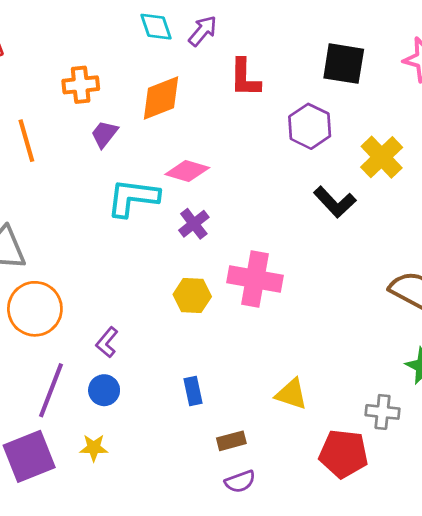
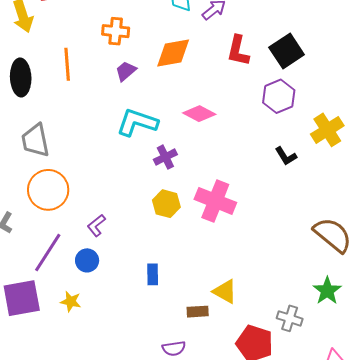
black square: (344, 64) -> (287, 51), moved, turned 36
pink diamond: (187, 171) -> (199, 114), moved
black L-shape: (335, 202) -> (286, 156), size x0.7
purple cross: (194, 224) -> (165, 157), moved
brown rectangle: (231, 441) -> (198, 312), moved

